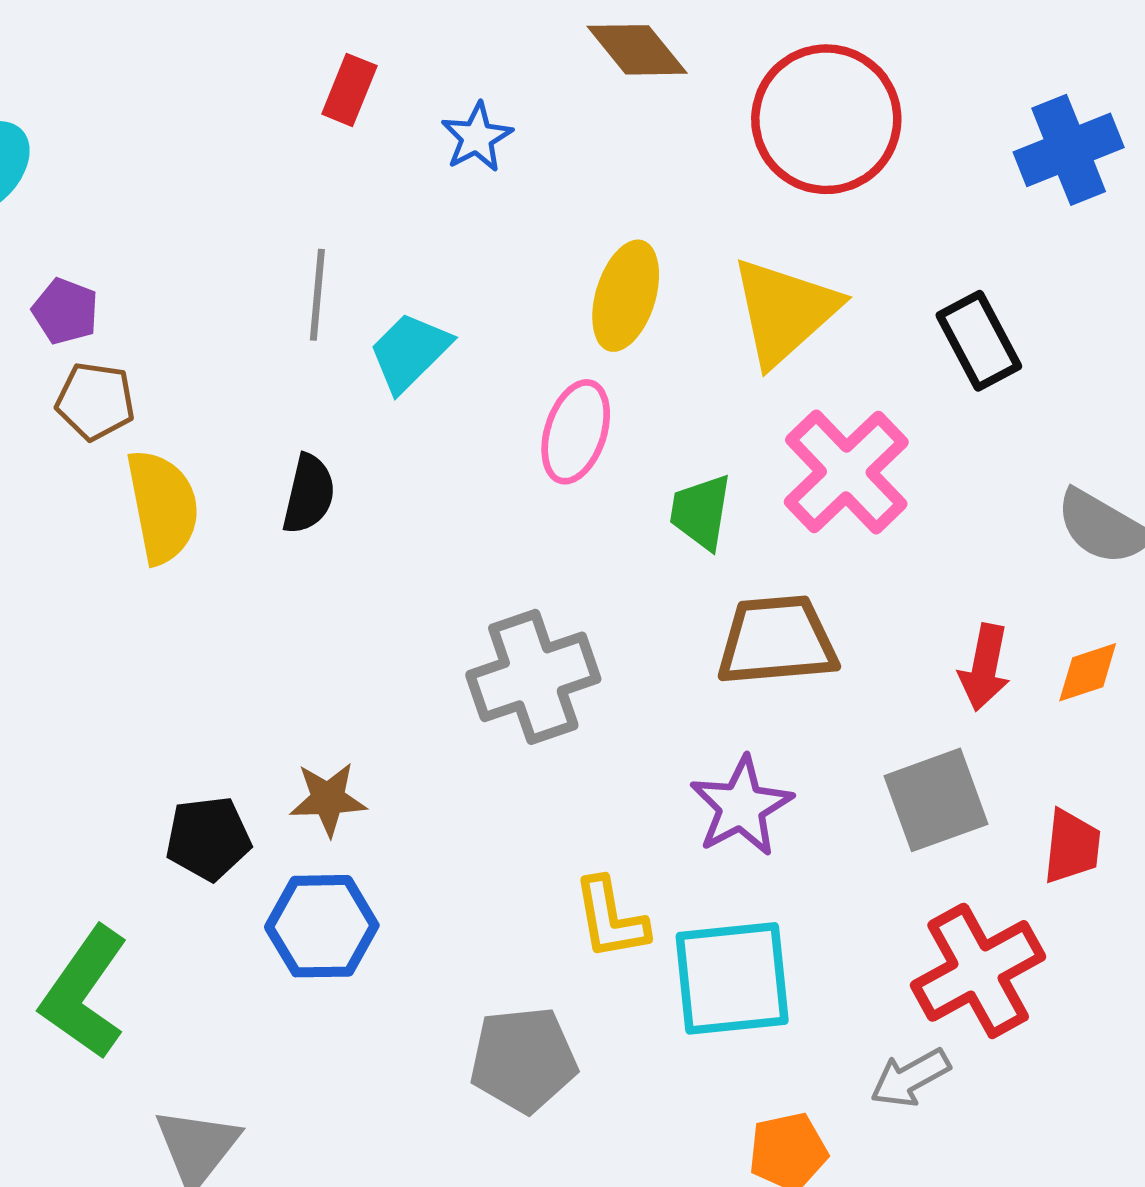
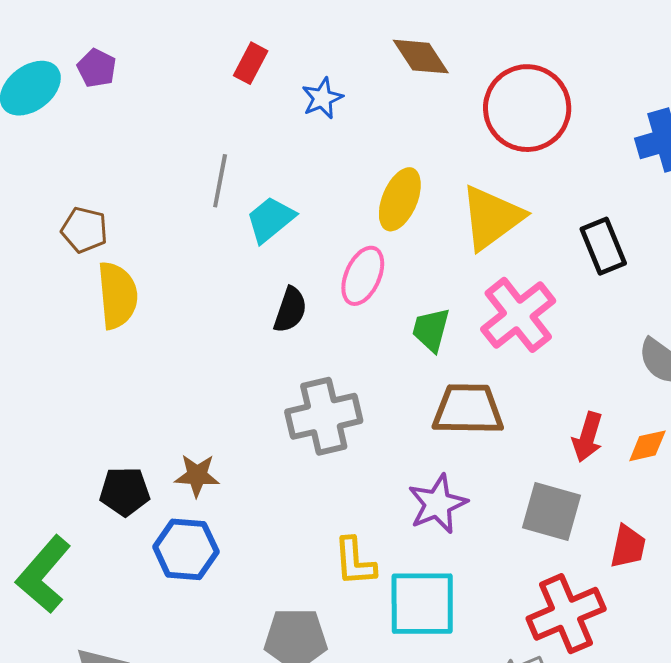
purple pentagon: (65, 311) -> (97, 68), moved
black semicircle: (309, 494) -> (290, 310), moved
gray square: (936, 800) -> (551, 511), turned 30

